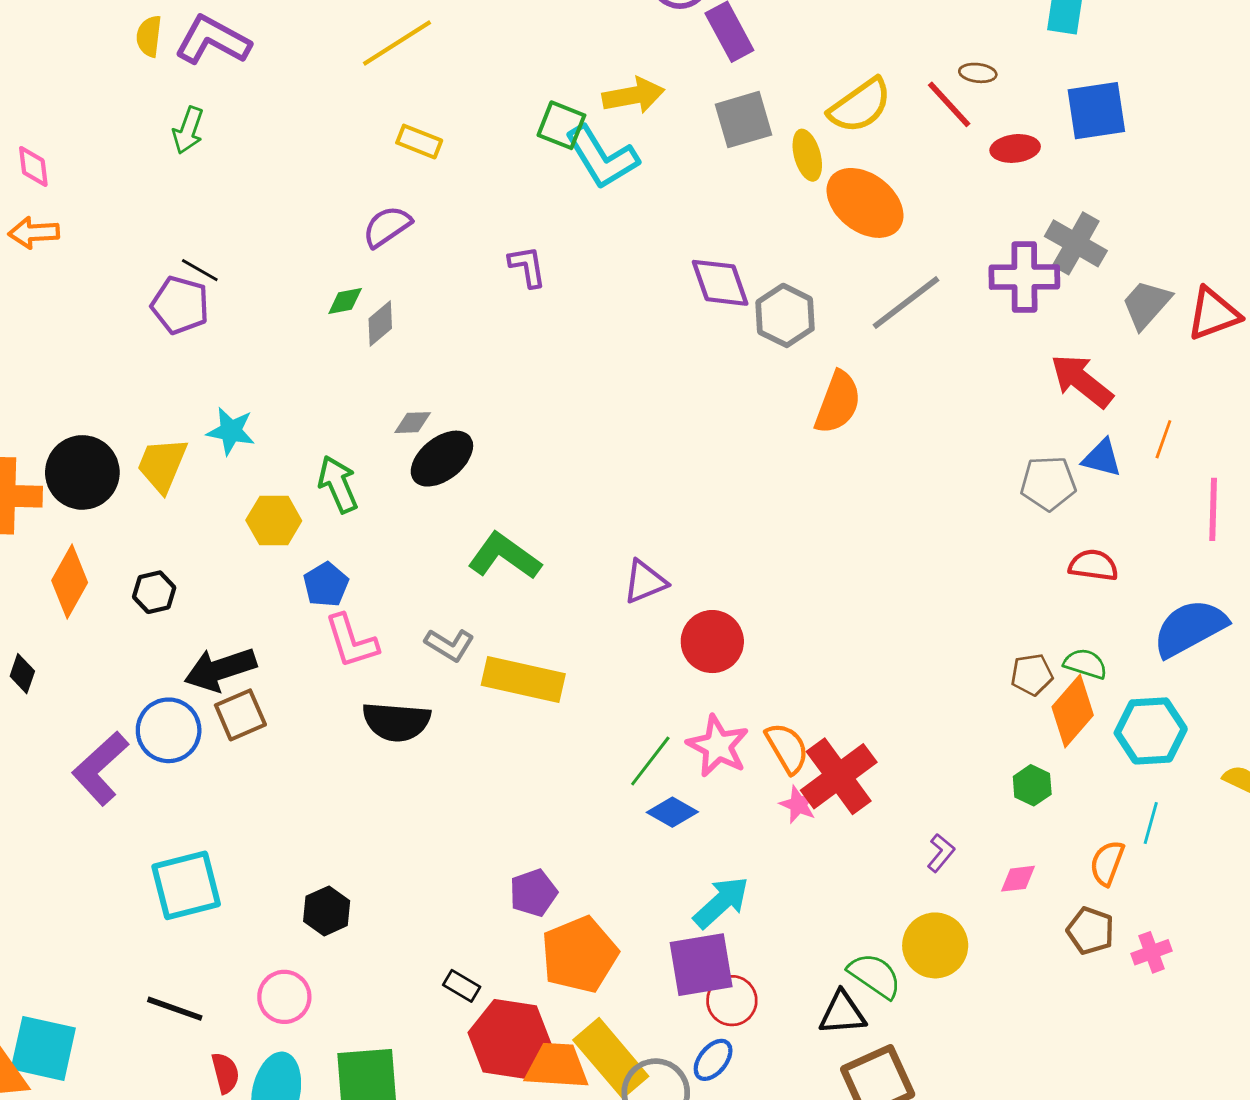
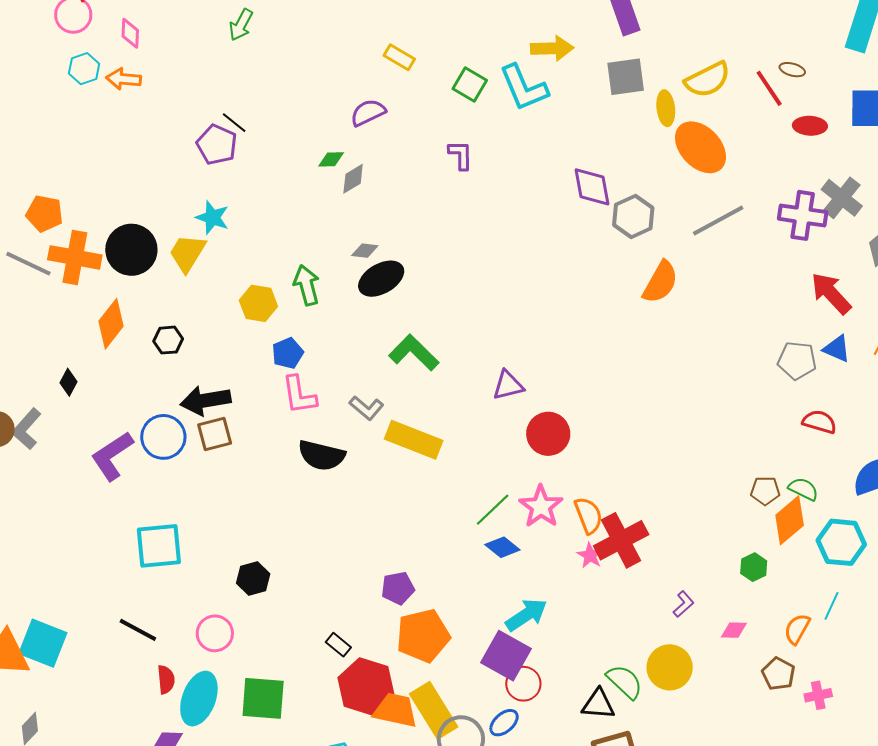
green square: (561, 125) -> (470, 85), moved
cyan star: (231, 431) -> (212, 217), moved
purple square: (701, 965) -> (506, 656), turned 30

